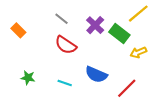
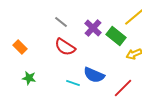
orange rectangle: (18, 30) -> (20, 47), moved
cyan line: (65, 83) -> (73, 83), moved

